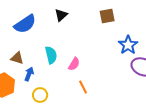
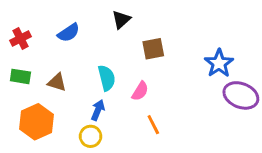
brown square: (107, 16) -> (153, 49), moved
blue semicircle: (25, 24) -> (69, 33), size x0.7
blue arrow: (29, 74) -> (98, 110), moved

